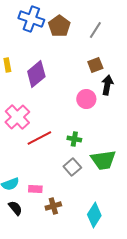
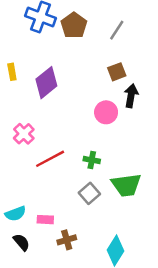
pink cross: (17, 117) -> (24, 134), size x0.7

